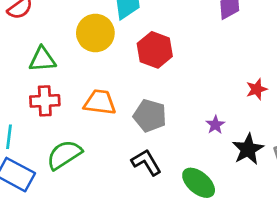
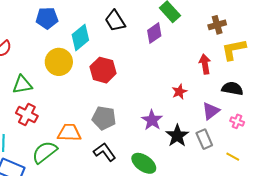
red cross: (45, 101) -> (27, 115), turned 35
orange trapezoid: (100, 102) -> (69, 133), moved
purple star: (215, 125) -> (152, 120), size x1.5

